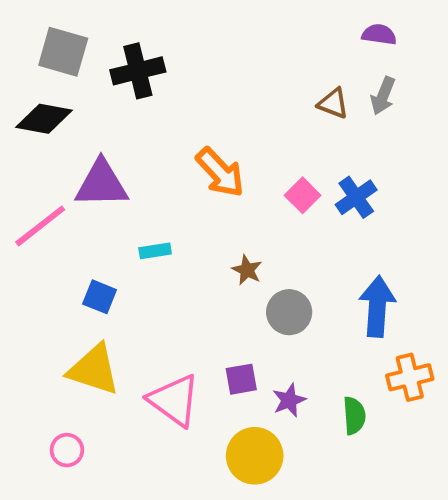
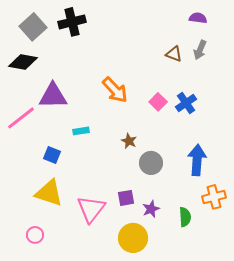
gray square: (63, 52) -> (33, 27), turned 32
black cross: (138, 71) -> (72, 22), moved
pink triangle: (174, 400) -> (91, 209), turned 32

